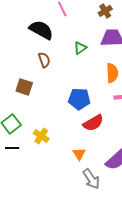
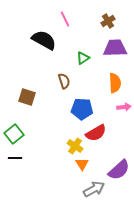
brown semicircle: (44, 60) -> (64, 81), moved
yellow cross: (41, 136) -> (75, 146), moved
gray arrow: (91, 179) -> (94, 189), turned -85

